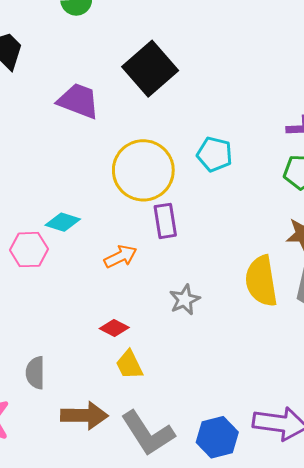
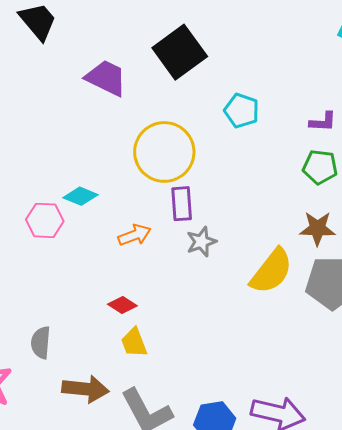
cyan pentagon: (215, 154) -> (242, 111), moved
yellow semicircle: (261, 281) -> (271, 271), turned -138
gray star: (185, 300) -> (201, 242), moved

